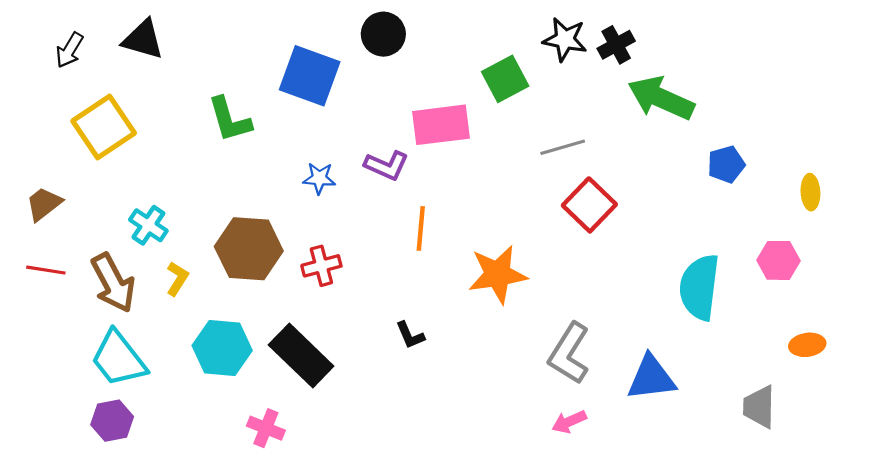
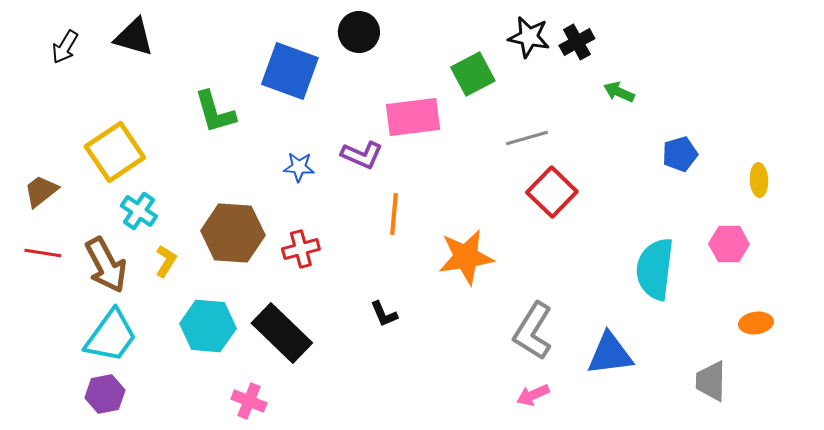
green arrow: (661, 98) -> (619, 92), size x0.5
yellow square: (104, 127) -> (115, 152), moved
cyan trapezoid: (119, 359) -> (111, 336), turned -106

